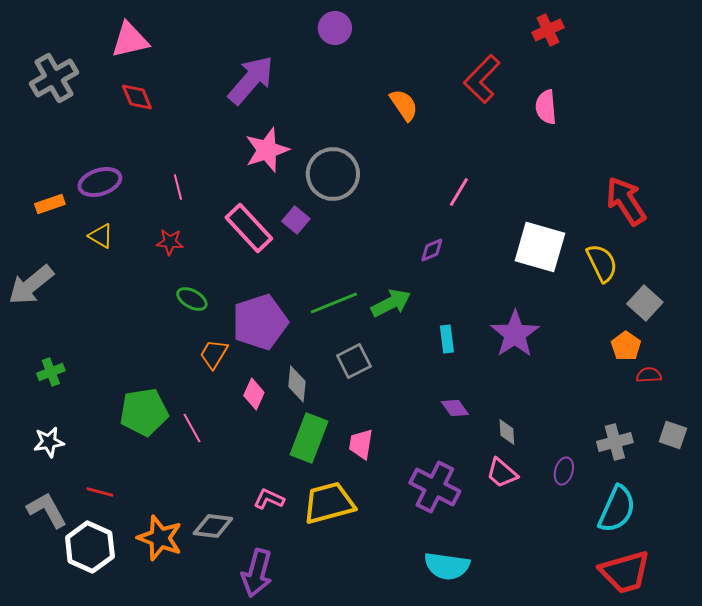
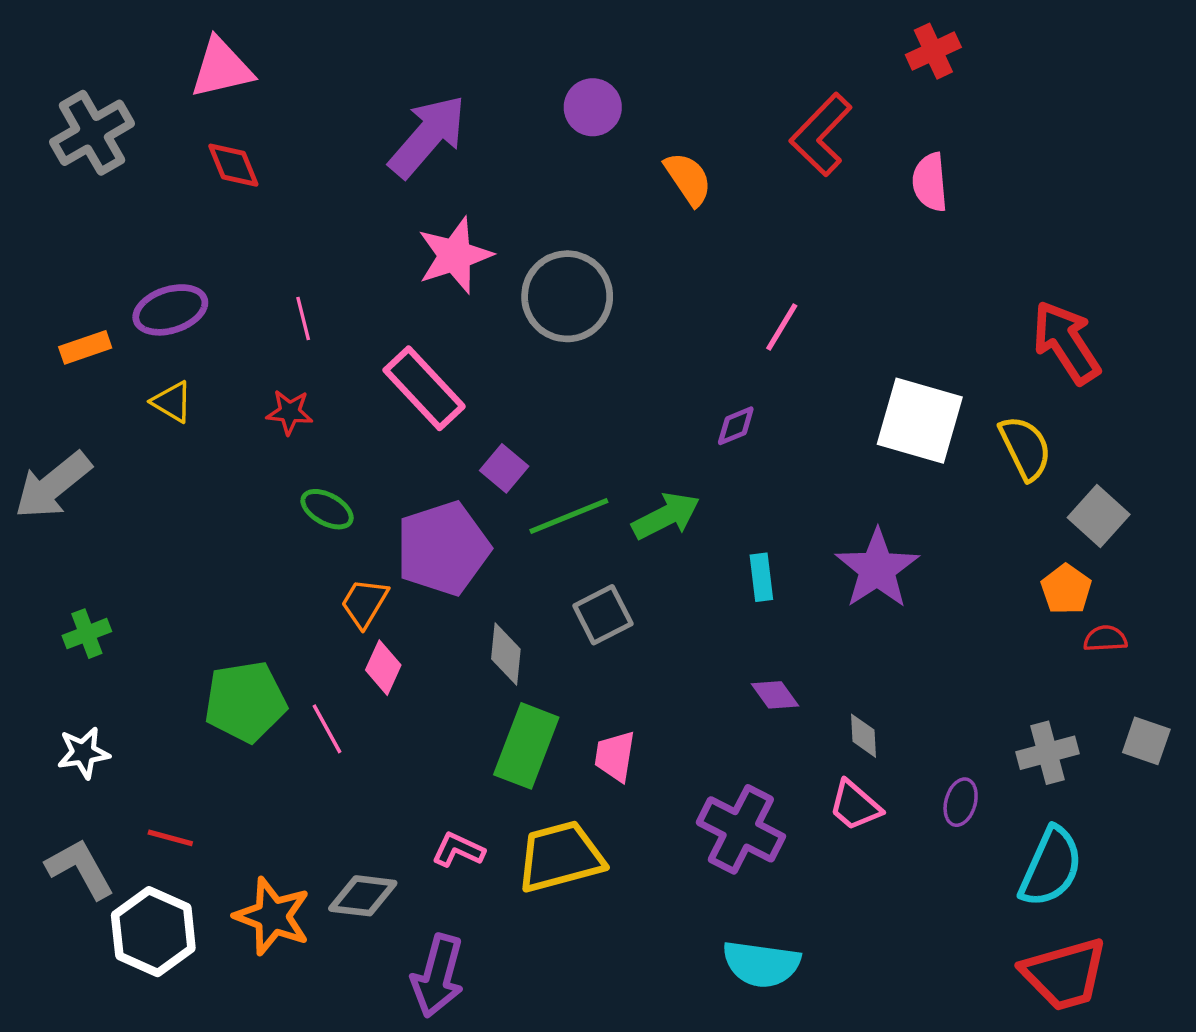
purple circle: (335, 28) -> (593, 107), moved
purple square: (296, 220) -> (504, 468), moved
pink diamond: (254, 394) -> (383, 668), moved

